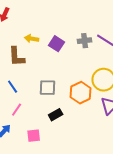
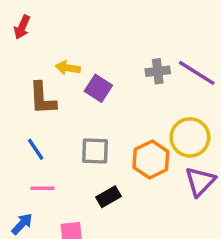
purple square: (57, 44) -> (98, 88), moved
pink line: (17, 110) -> (42, 188), turned 56

